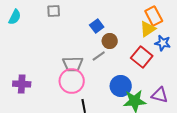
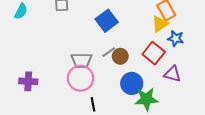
blue square: (97, 26) -> (107, 21), size x1.5
brown circle: (110, 41) -> (120, 56), moved
purple triangle: (160, 95) -> (173, 74), moved

